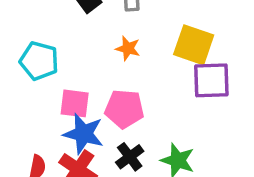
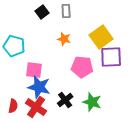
yellow square: (194, 45) -> (101, 37), turned 35
pink pentagon: (124, 109) -> (82, 67), moved

